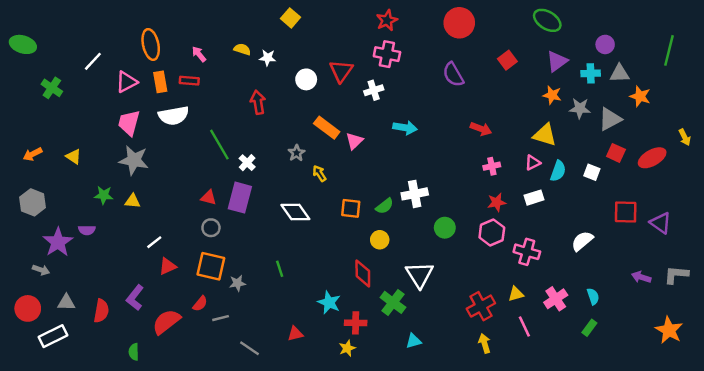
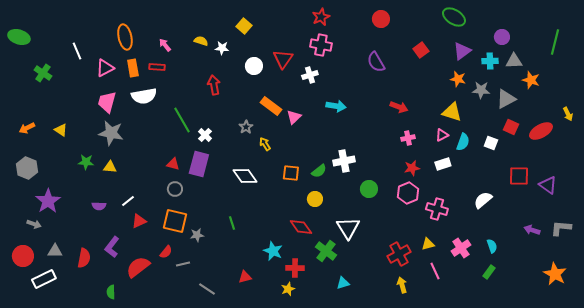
yellow square: (291, 18) -> (244, 26), moved
red circle: (459, 23) -> (381, 19), size x0.7
white line: (93, 61) -> (77, 51), turned -66
purple semicircle: (87, 230) -> (99, 206), moved
red diamond: (363, 273) -> (301, 227), turned -35

